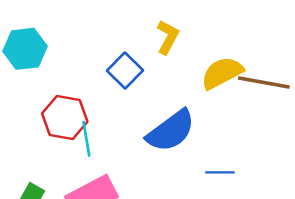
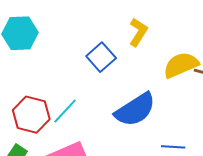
red hexagon: (65, 118) -> (31, 115), moved
cyan line: (86, 139) -> (65, 111), turned 48

